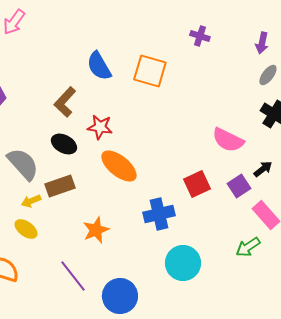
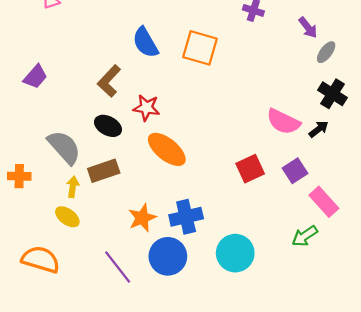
purple arrow: (262, 43) -> (308, 28), moved, turned -50
black arrow: (263, 169) -> (319, 129), moved
yellow arrow: (31, 201) -> (73, 187), turned 120
blue cross: (159, 214) -> (186, 217), moved
blue circle: (120, 296) -> (168, 256), moved

